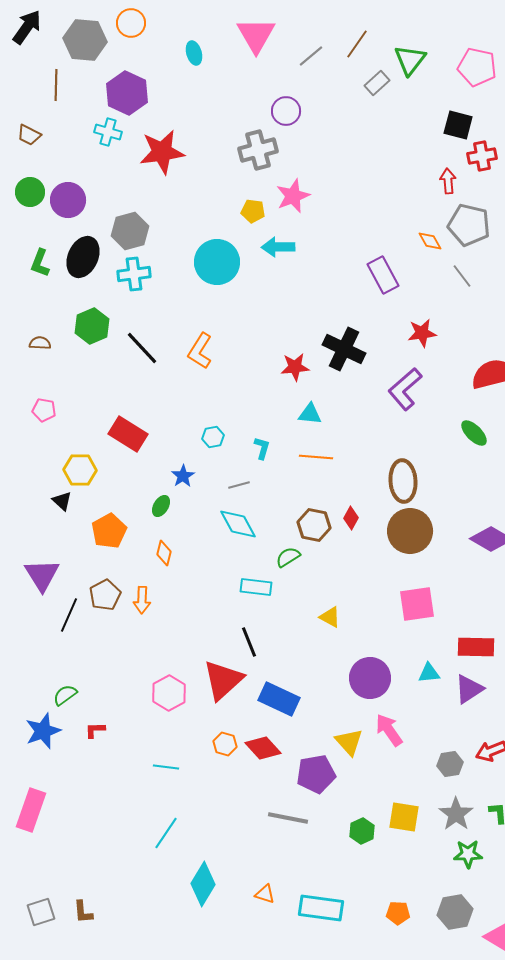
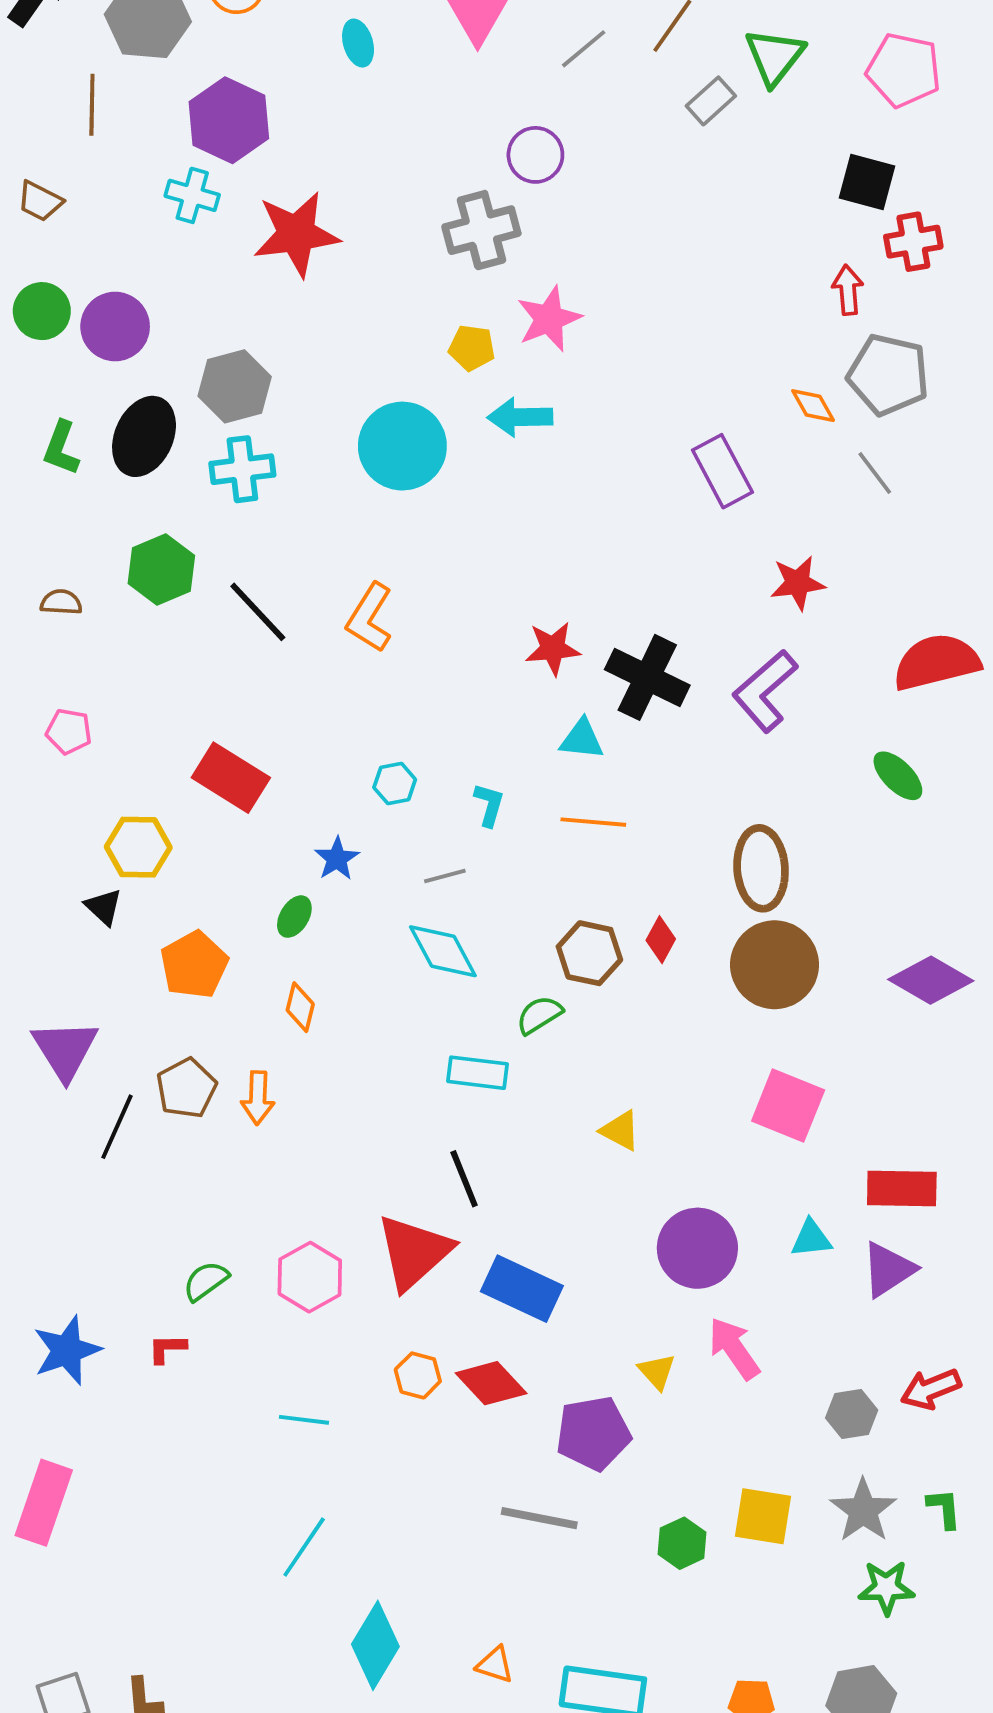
black cross: (344, 349) -> (647, 677), moved
pink square: (417, 604) -> (788, 1106), turned 30
green semicircle: (65, 695) -> (206, 1281), moved
yellow triangle: (349, 742) -> (657, 1372), size x0.7

